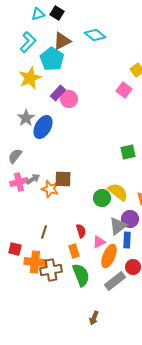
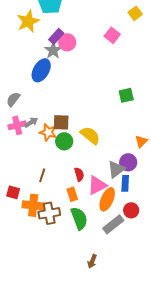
pink square: (124, 90) -> (112, 35), moved
gray star: (26, 118) -> (53, 50), moved
yellow semicircle: (118, 192) -> (90, 135), moved
green circle: (102, 198) -> (64, 141), moved
pink triangle: (99, 242) -> (97, 185), size x1.5

